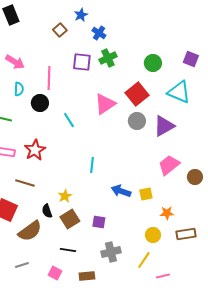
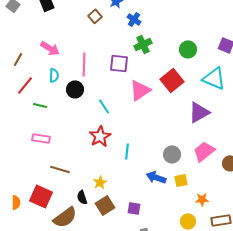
purple square: (82, 62) -> (119, 63), moved
gray circle: (137, 121) -> (172, 154), moved
red star: (35, 150) -> (100, 136), moved

